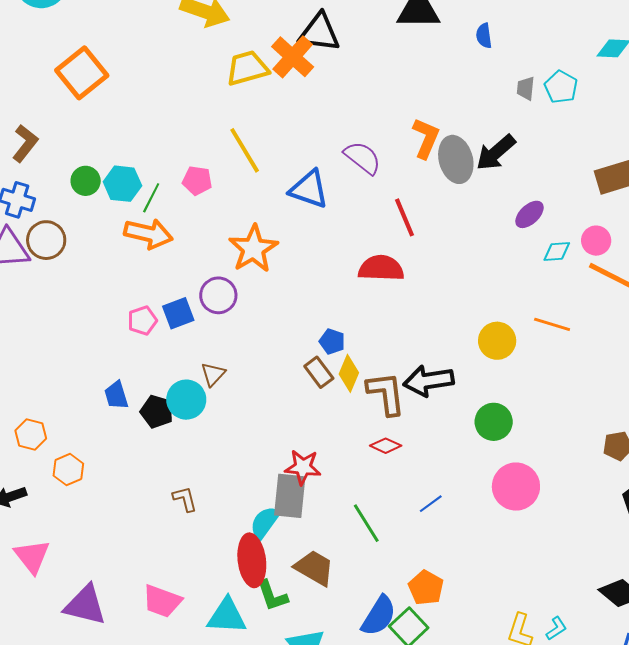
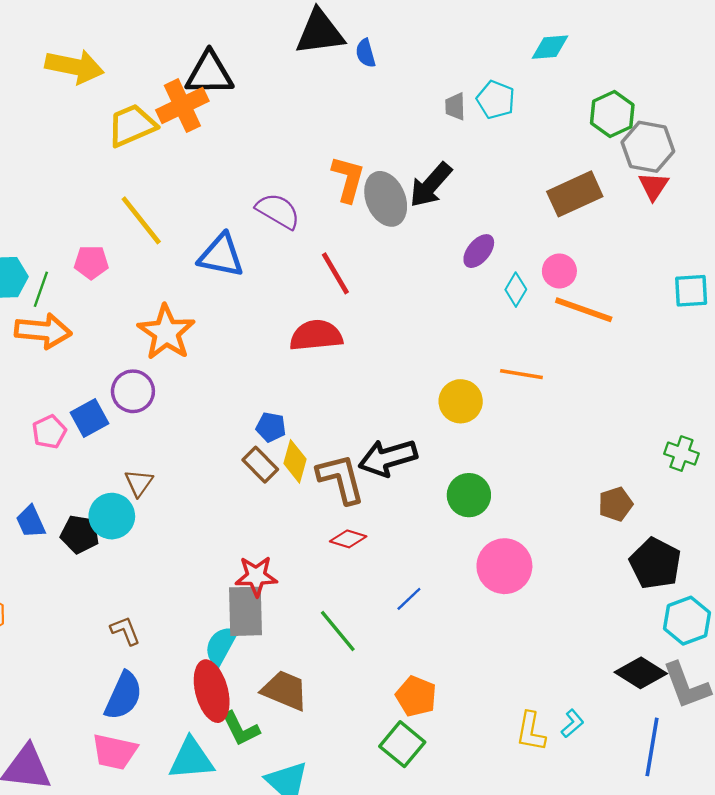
blue semicircle: (484, 36) -> (366, 53), moved
orange cross: (293, 57) -> (182, 106), turned 30
cyan diamond: (557, 251) -> (516, 290), turned -48
blue semicircle: (379, 616) -> (123, 696), moved

